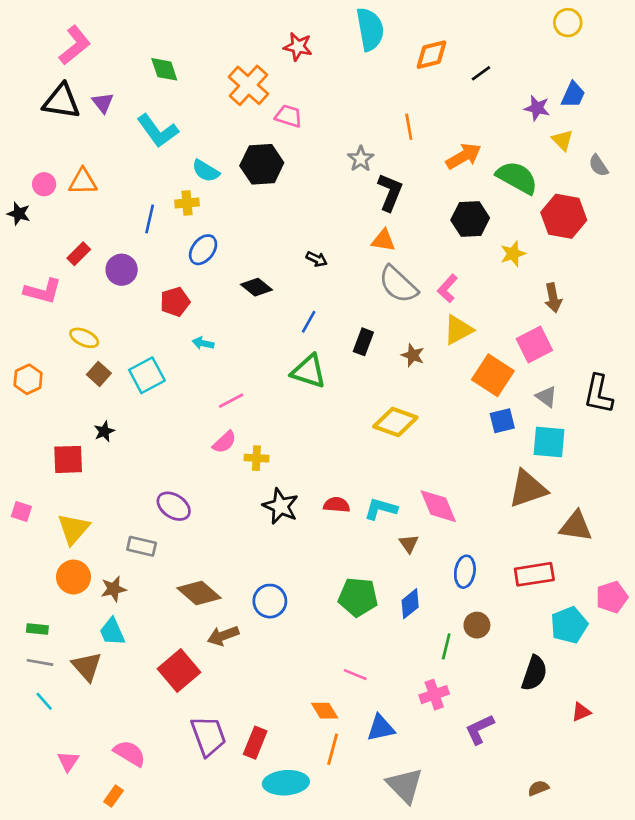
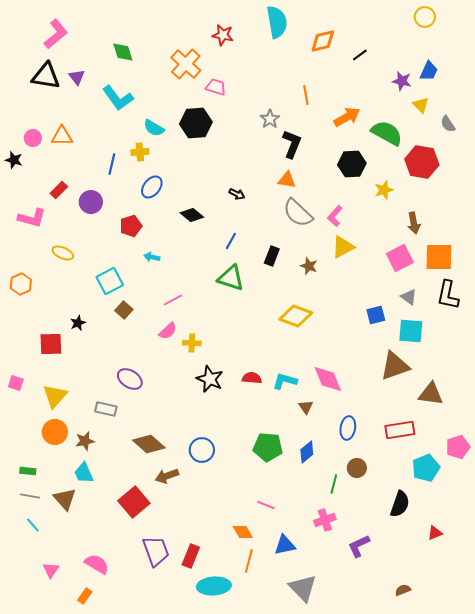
brown square: (99, 374) -> (124, 310), moved
orange square: (493, 375) -> (439, 257), moved, turned -32

